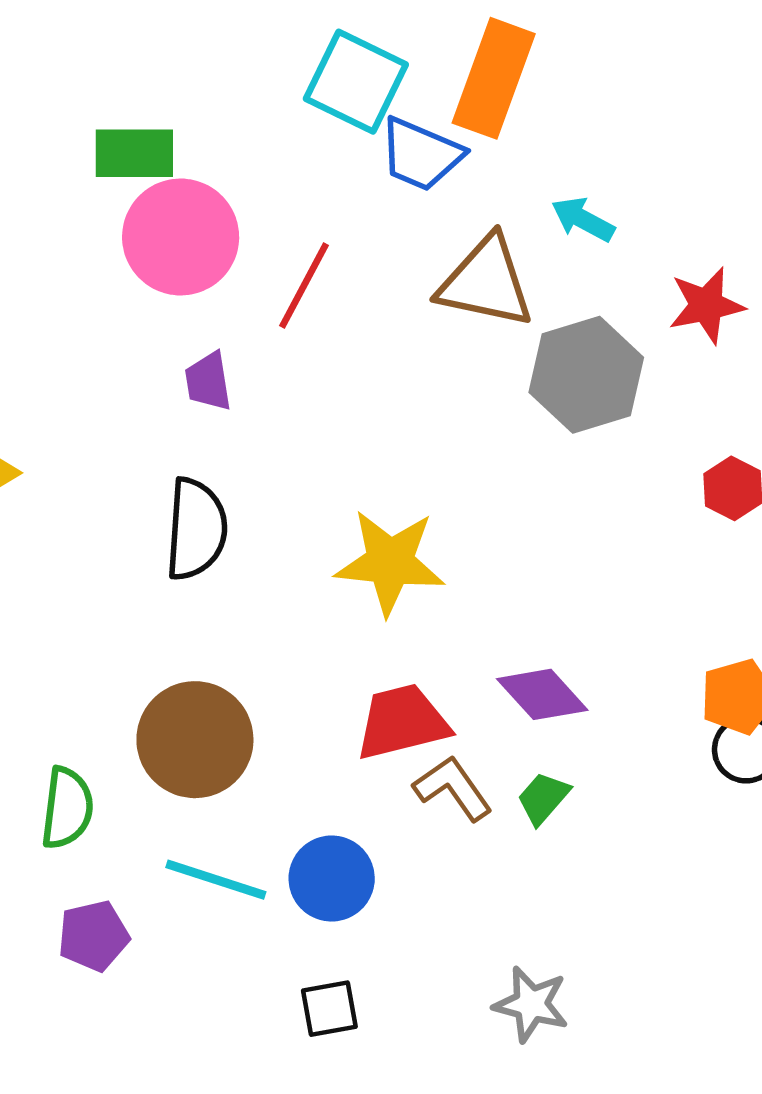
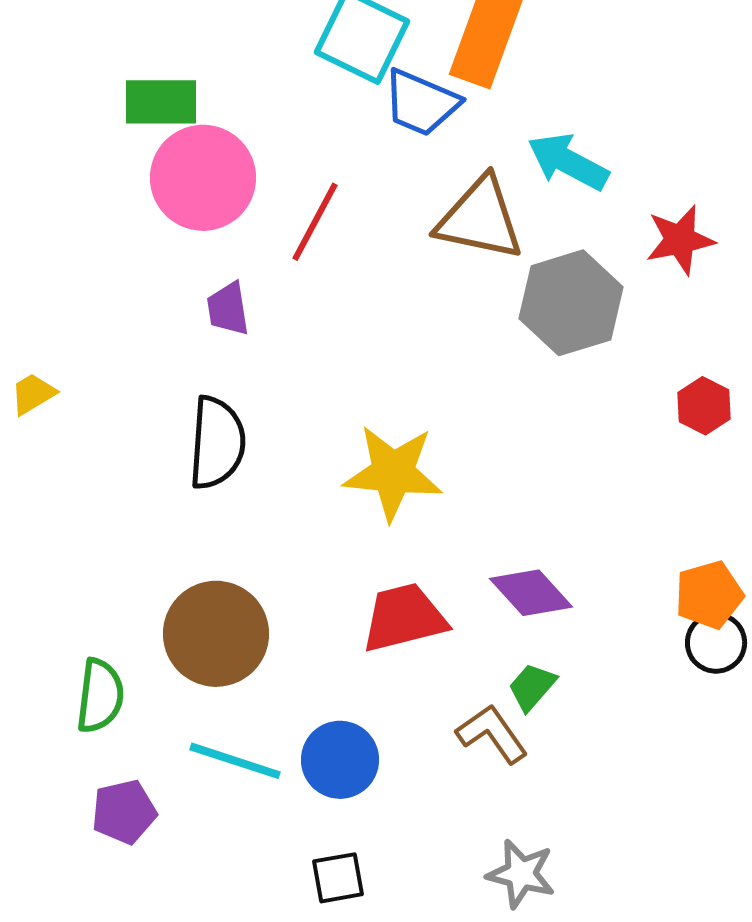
cyan arrow: (583, 219) -> (568, 162), size x1.4
brown L-shape: (453, 788) -> (492, 734), moved

